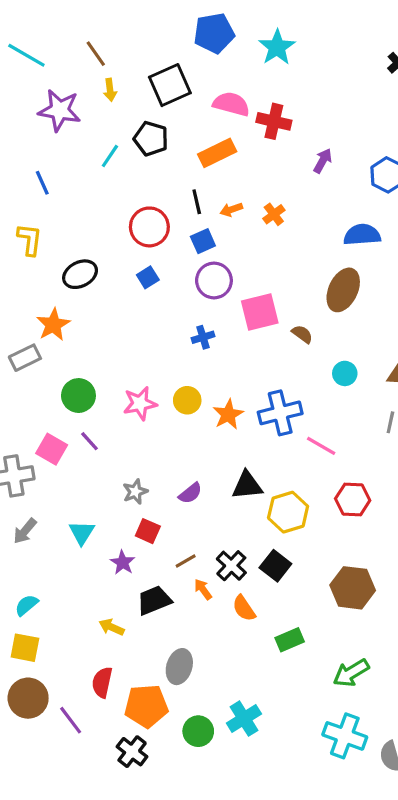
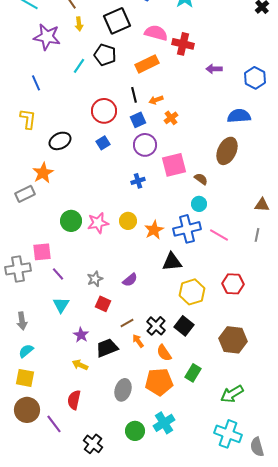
purple arrow: (323, 161) -> (214, 69), turned -119
orange cross: (274, 214) -> (171, 118), moved
cyan circle: (345, 373) -> (199, 204), moved
green circle: (78, 396) -> (71, 221), moved
purple line: (89, 441) -> (58, 274), moved
pink line: (321, 446) -> (219, 235), moved
pink square: (52, 449) -> (42, 252), turned -36
black triangle: (247, 485) -> (172, 262), moved
gray arrow: (25, 531) -> (22, 321), moved, turned -48
purple star: (123, 563) -> (81, 335), moved
green rectangle: (290, 640) -> (193, 373), turned -36
orange pentagon: (146, 706) -> (159, 382), moved

